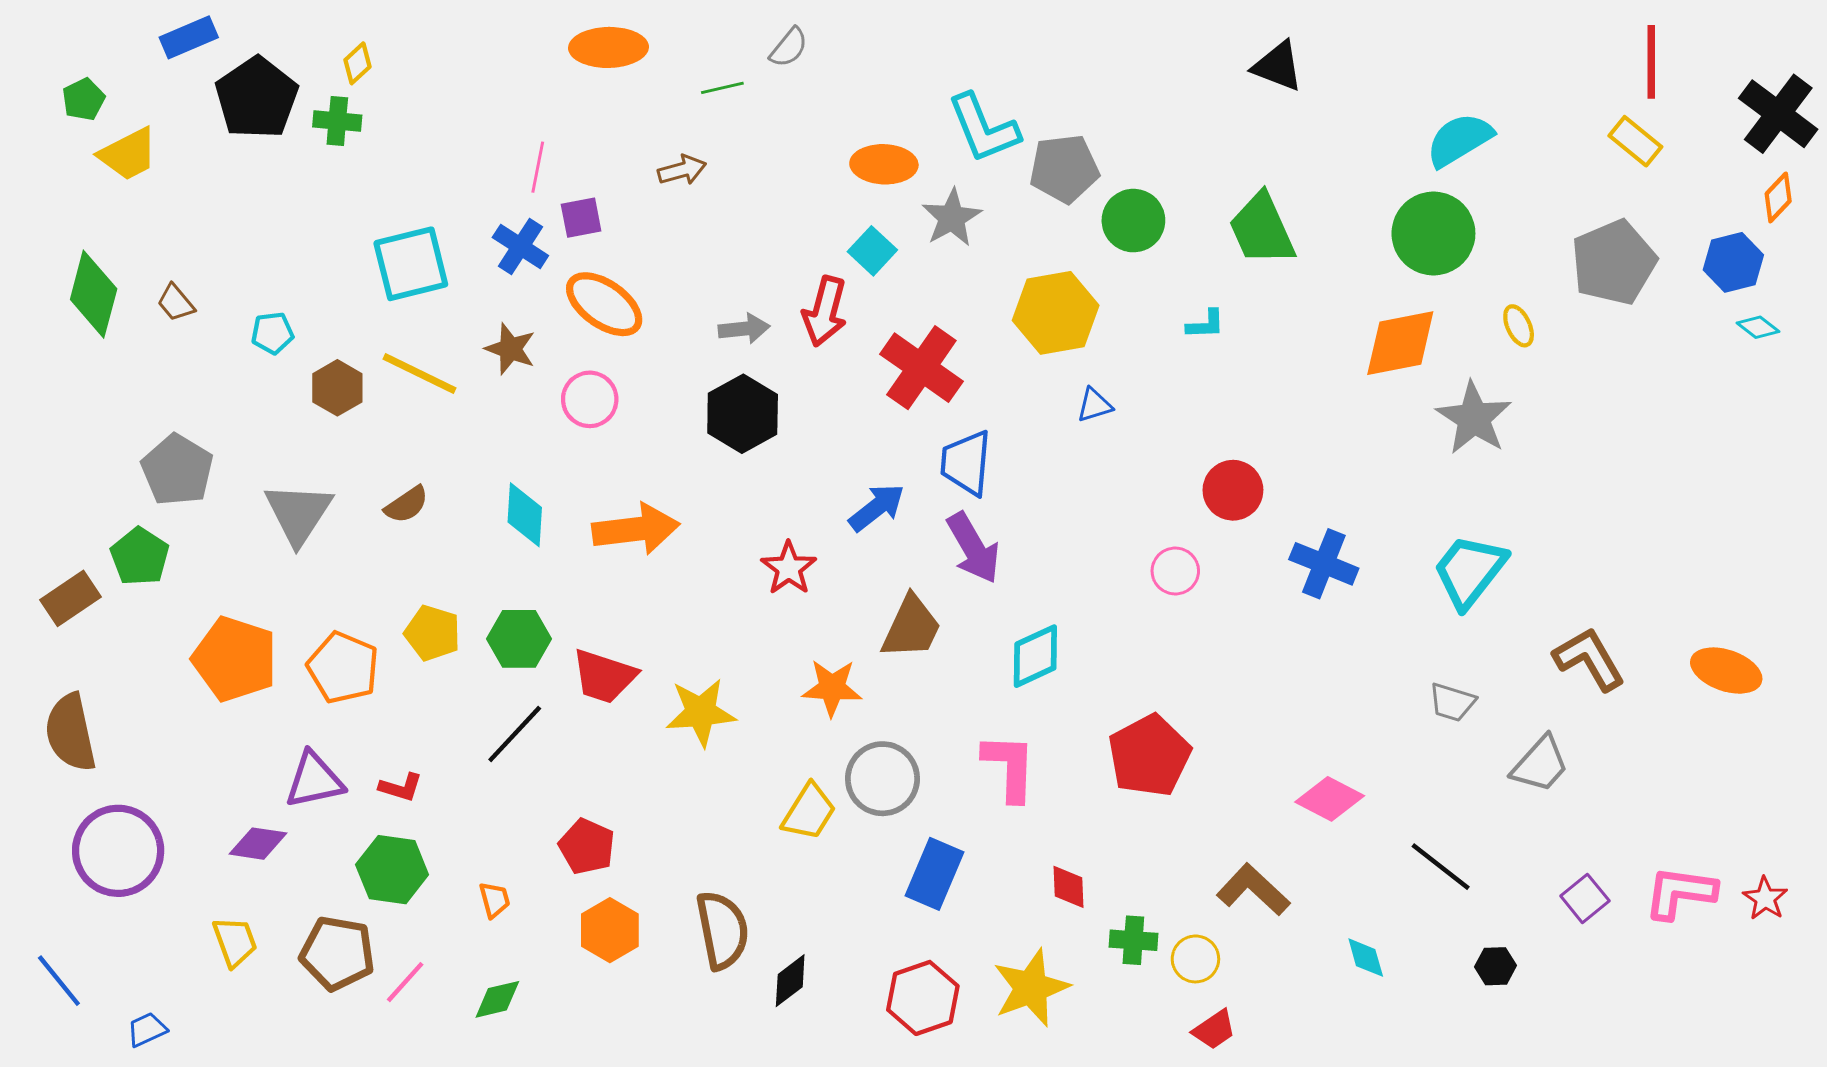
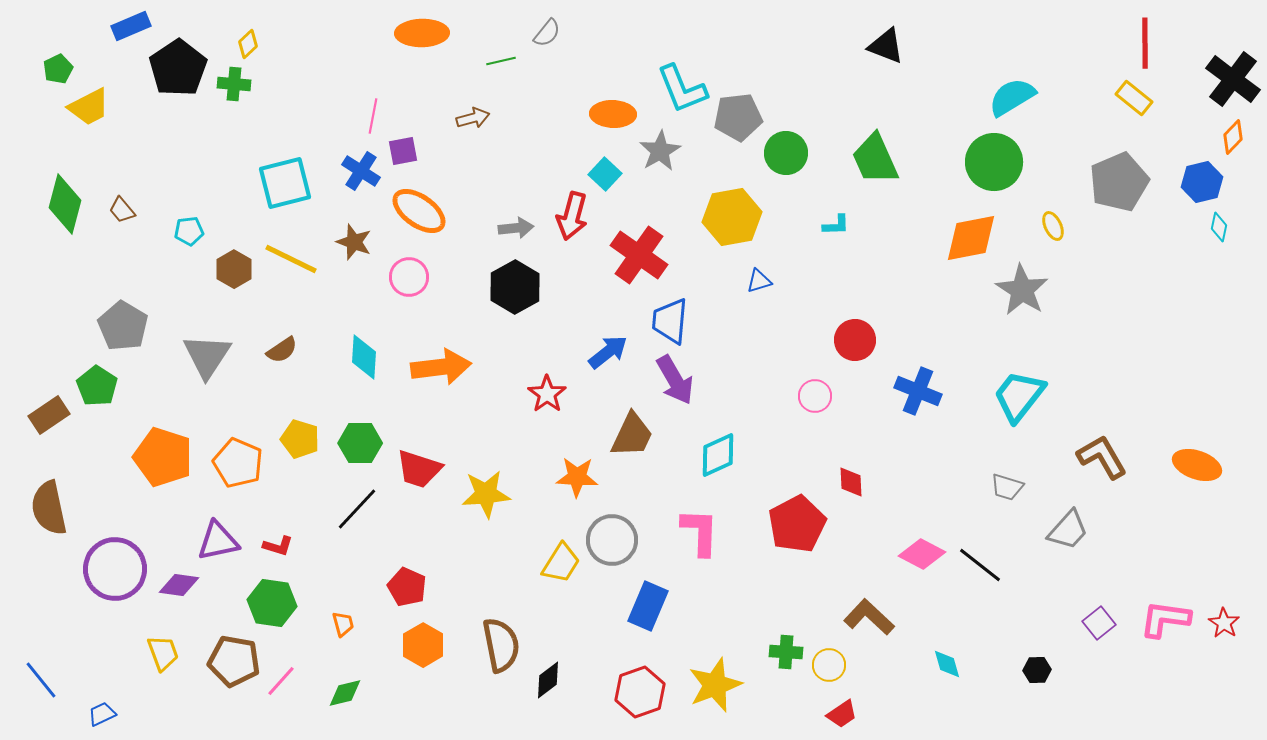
cyan diamond: (1758, 327) -> (1219, 227), turned 64
purple circle: (118, 851) -> (115, 569), moved
black line: (1441, 867) -> (980, 565), moved
red diamond: (1069, 887) -> (851, 482), moved

